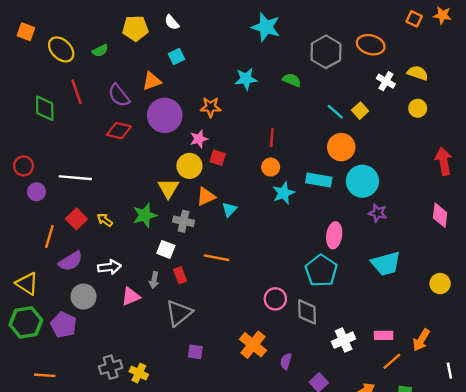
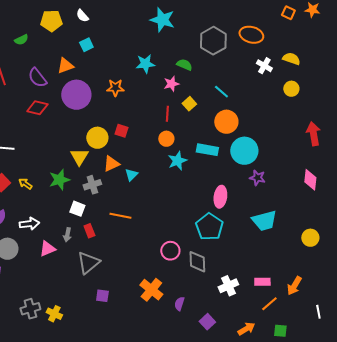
yellow square: (360, 111) -> (189, 104), moved
pink star: (199, 139) -> (171, 84), moved
gray cross: (184, 221) -> (92, 185), turned -30

